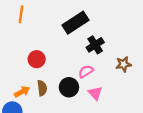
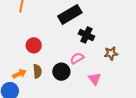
black cross: (95, 45) -> (86, 35), turned -35
pink triangle: (95, 93) -> (95, 79), moved

